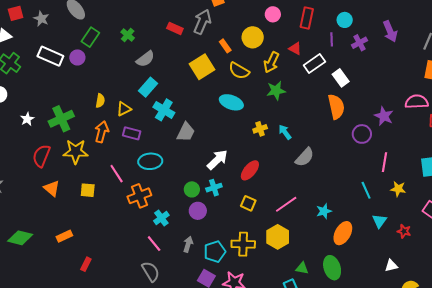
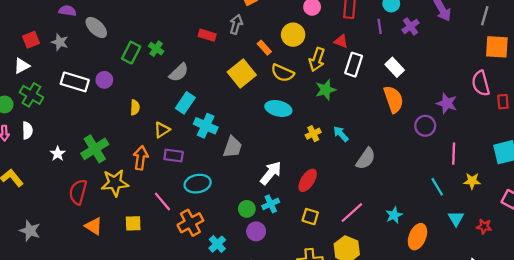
gray arrow: (202, 22) -> (236, 24), size x0.7
green rectangle: (90, 37) -> (131, 53), moved
white rectangle: (314, 63) -> (354, 65), moved, turned -30
yellow semicircle: (100, 101) -> (135, 107), moved
pink semicircle: (417, 102) -> (481, 83), turned -95

